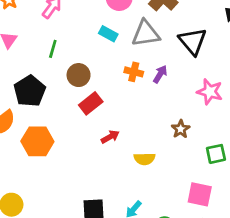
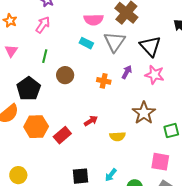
gray triangle: (146, 33) -> (115, 42), turned -45
orange cross: (134, 72) -> (104, 81), moved
pink star: (210, 92) -> (155, 75), moved
red rectangle: (91, 103) -> (62, 135), moved
brown star: (181, 129) -> (144, 113), size x1.6

